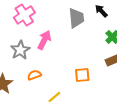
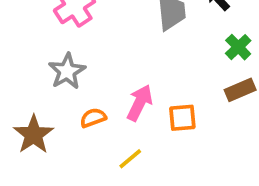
pink arrow: (44, 40) -> (140, 103), moved

